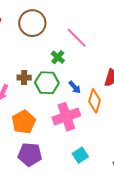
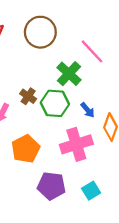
green cross: (58, 57) -> (69, 74), size x1.5
brown cross: (24, 78) -> (28, 96), turned 32
purple pentagon: (30, 154) -> (51, 186), moved

